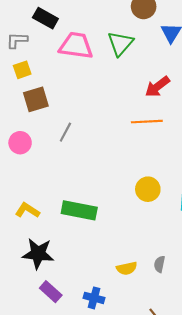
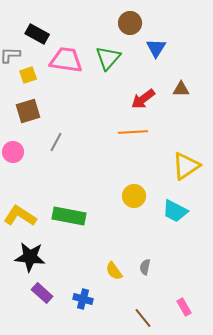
yellow square: (22, 70) -> (28, 75), moved
yellow L-shape: (27, 210) -> (20, 216), size x1.4
yellow semicircle: (127, 268) -> (114, 271), turned 66

